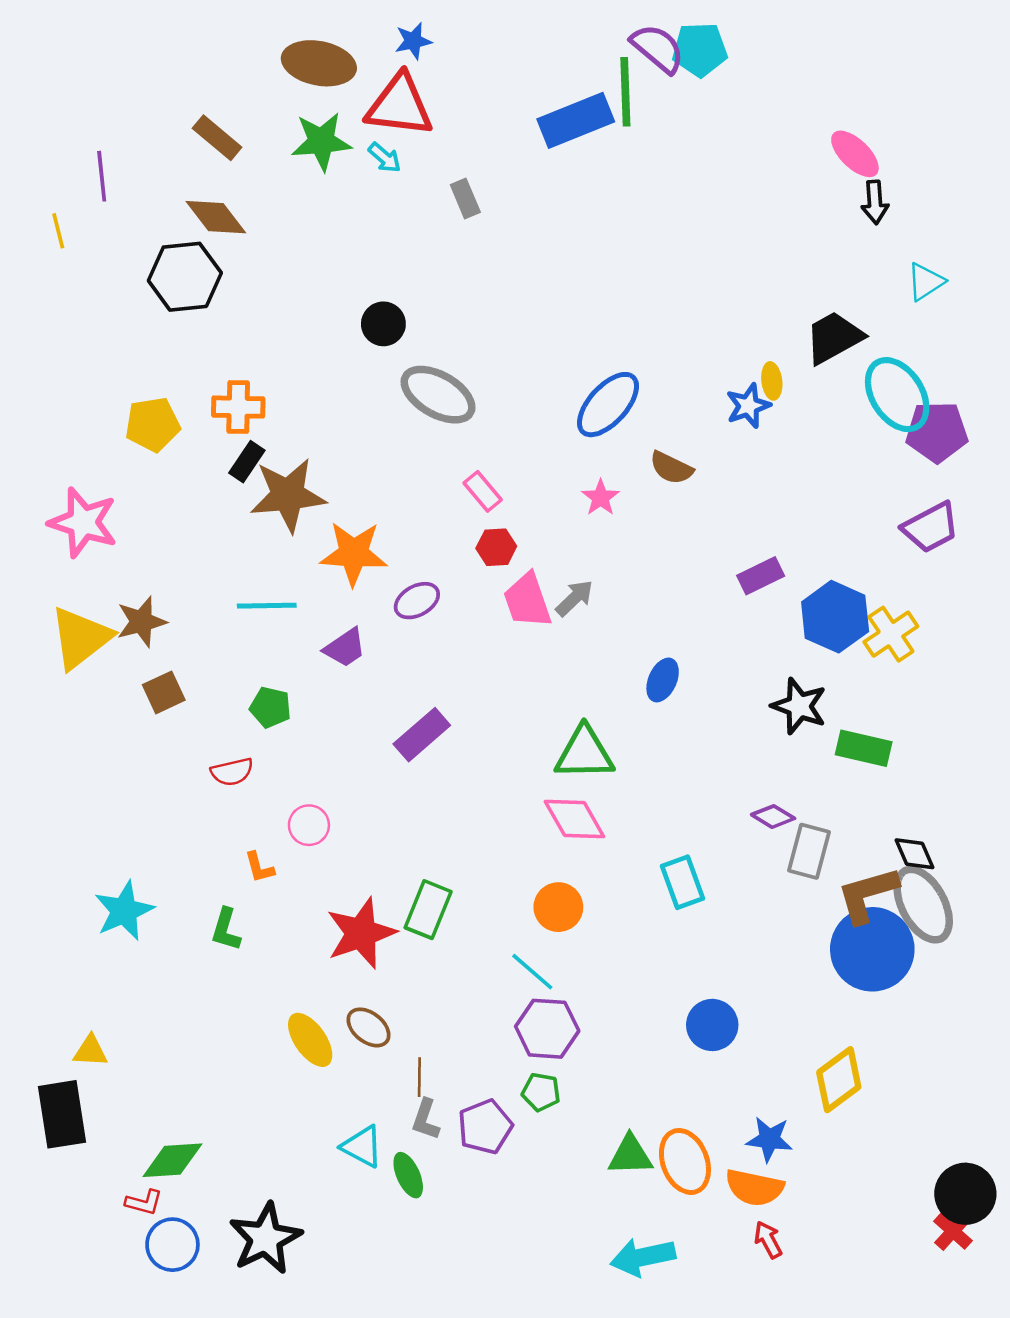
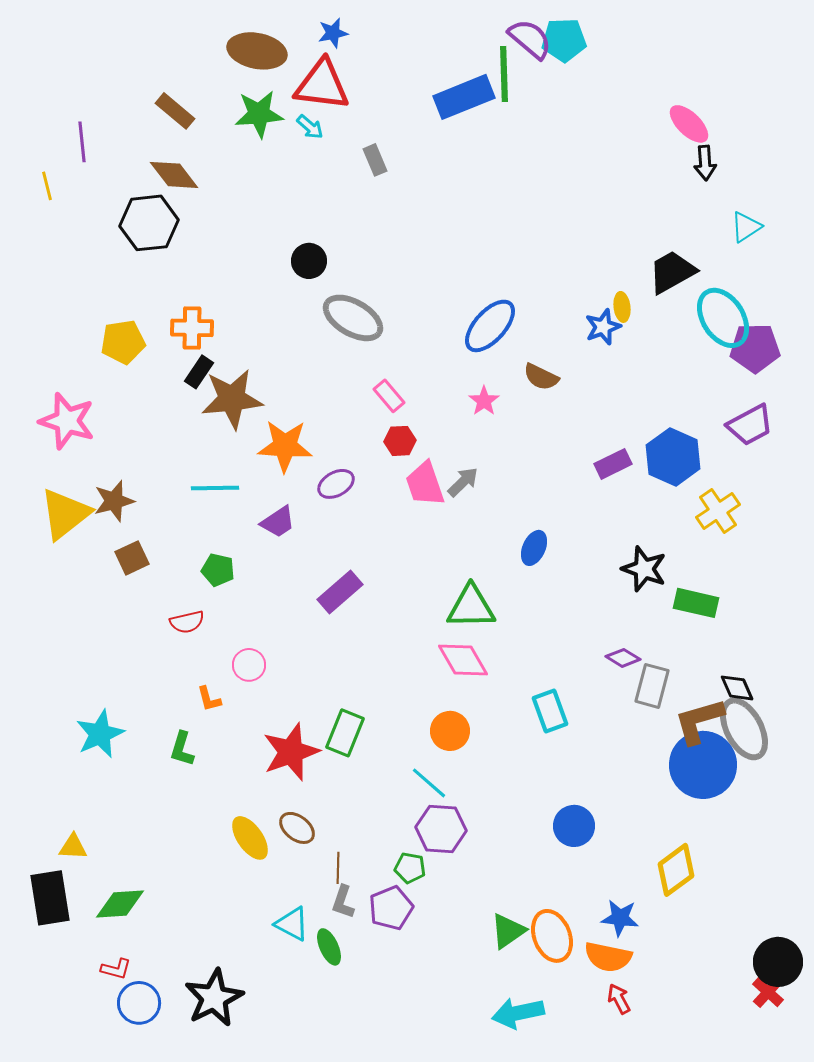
blue hexagon: (835, 617) -> (673, 457), moved
green pentagon: (541, 1092) -> (410, 868), moved
green triangle: (630, 1155) -> (508, 931), turned -33
green diamond: (172, 1160) -> (120, 904), moved

